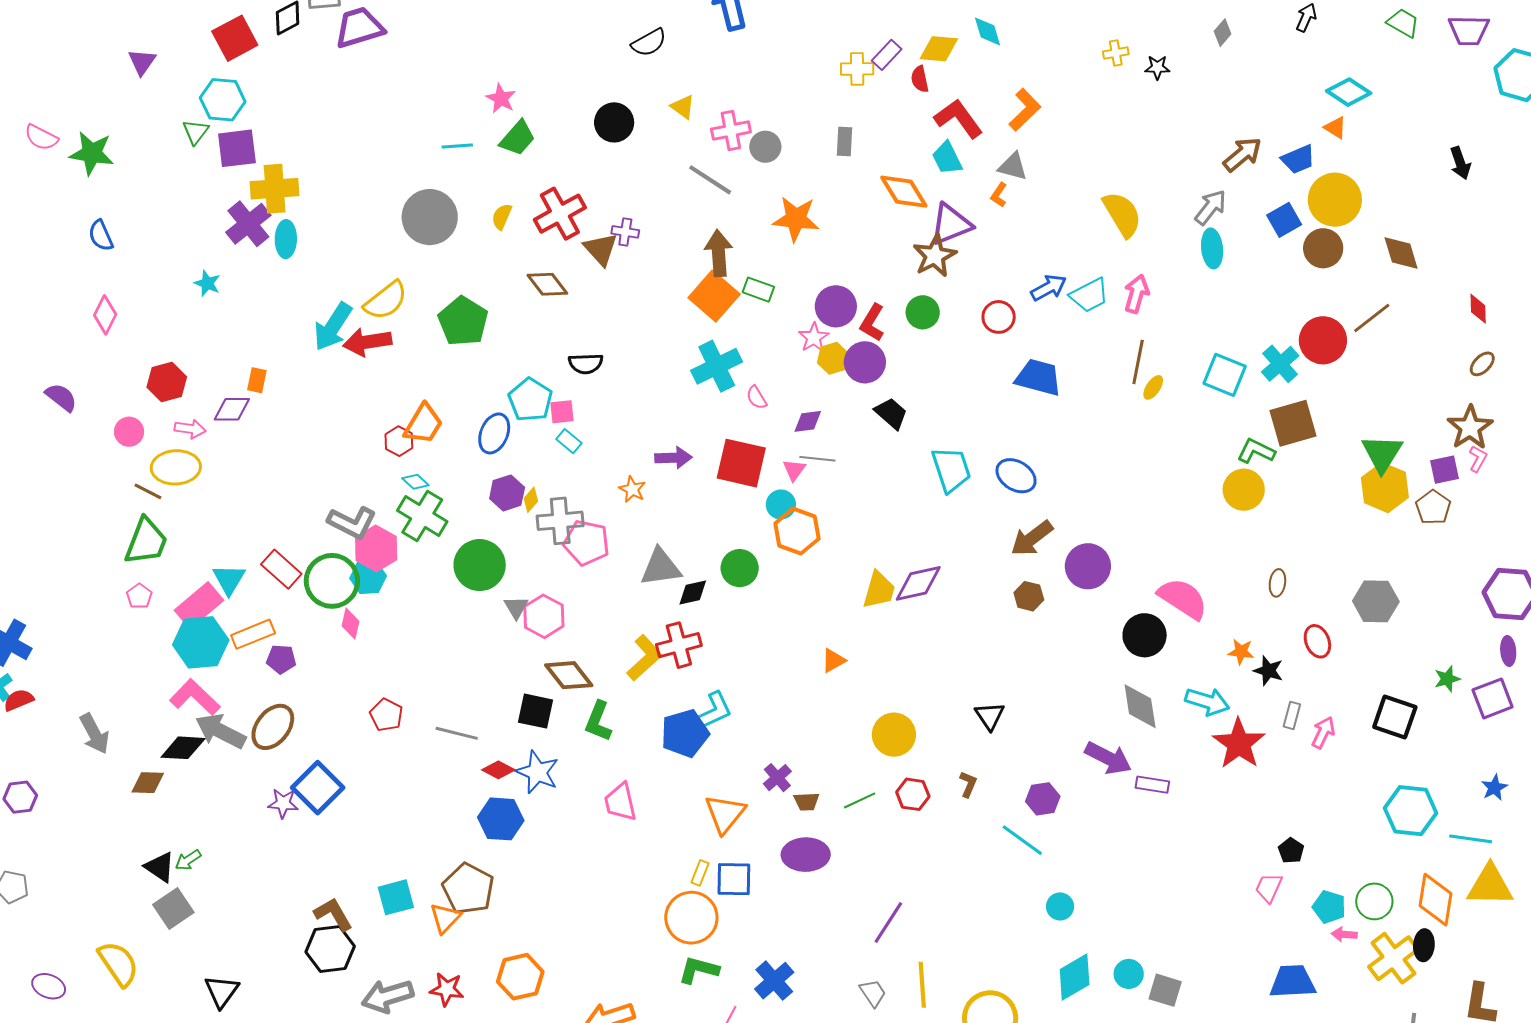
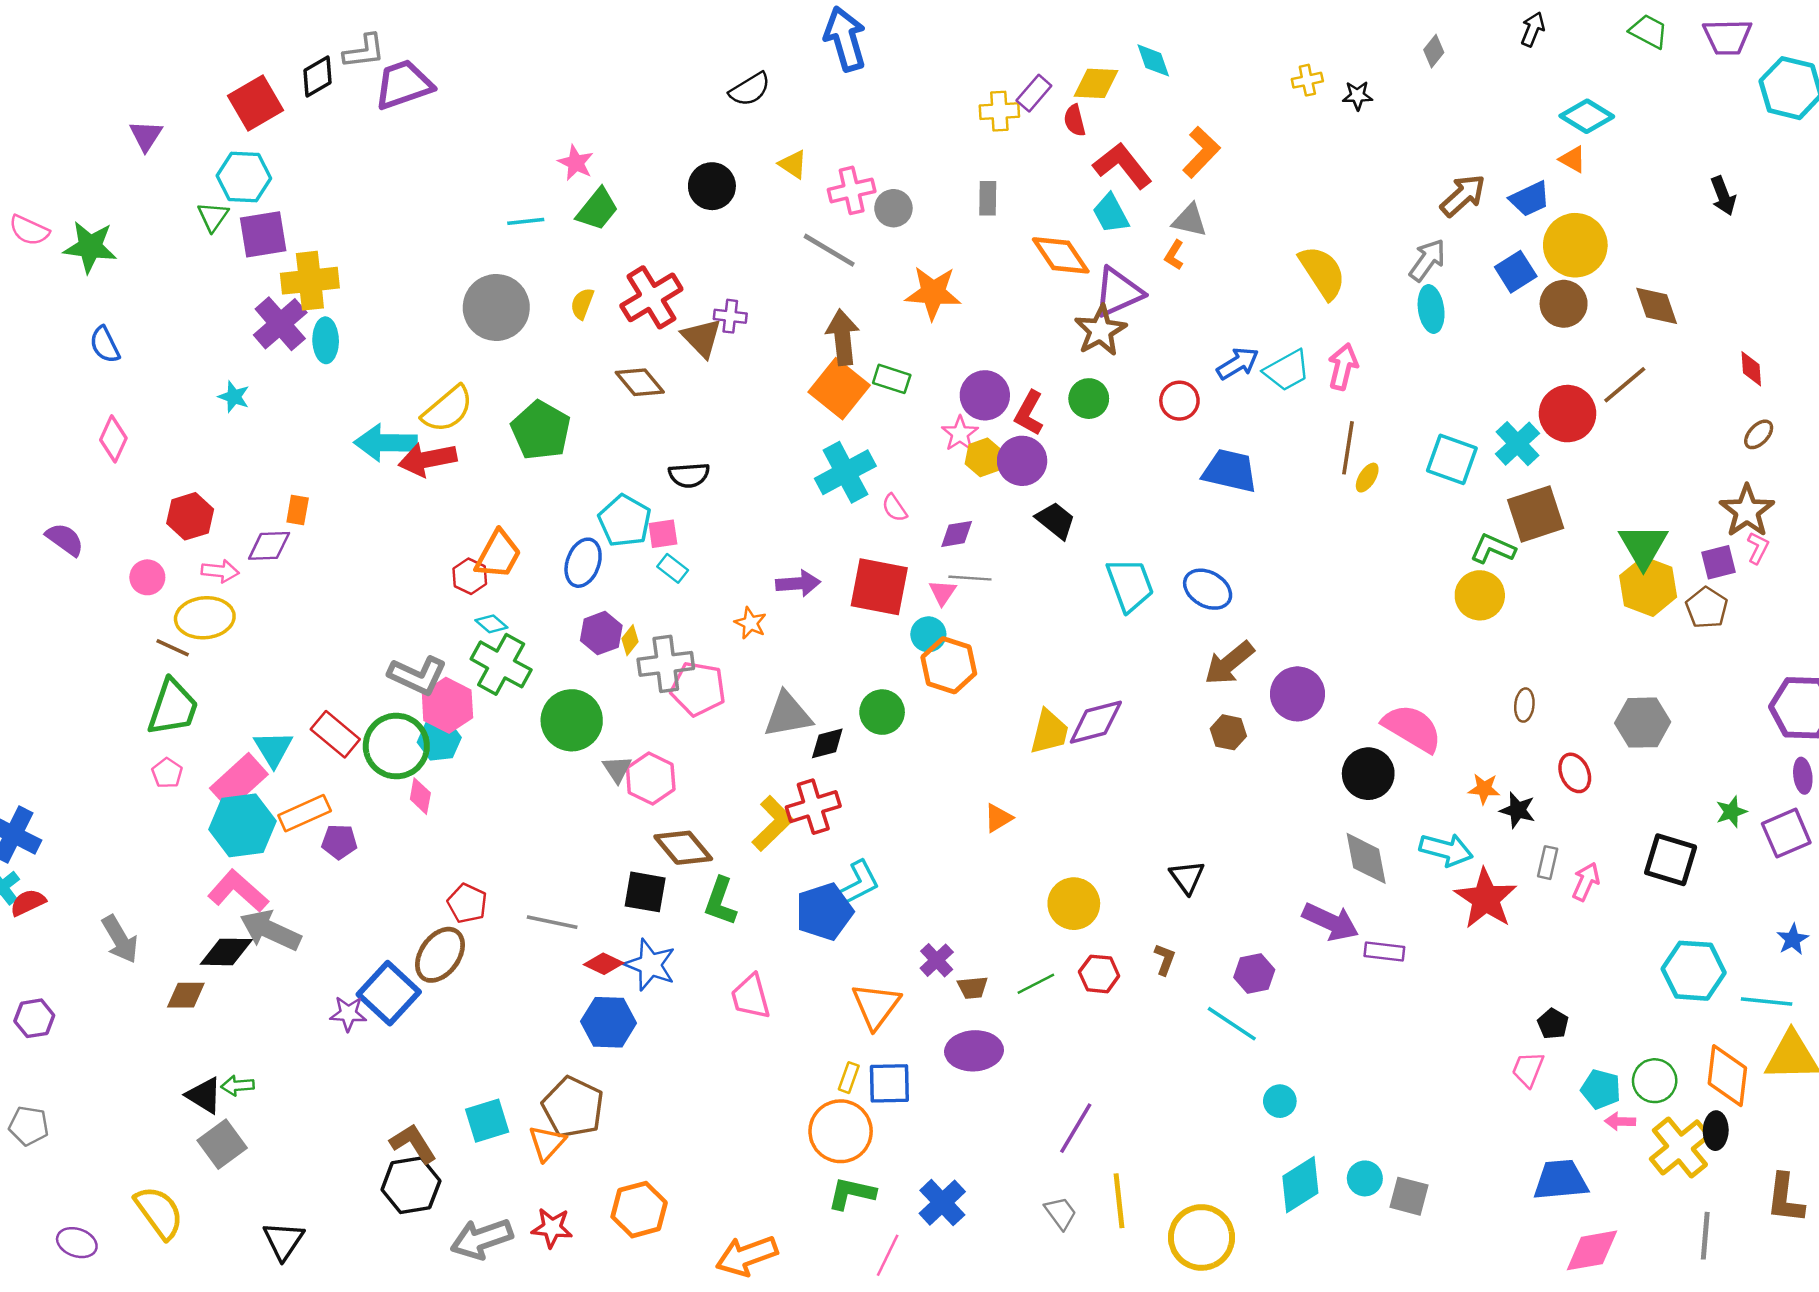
cyan arrow: (333, 327) -> (386, 443), turned 60
brown ellipse: (273, 727) -> (440, 955), moved
green arrow: (188, 860) -> (237, 1086), turned 32

